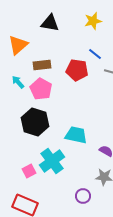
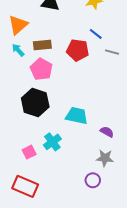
cyan arrow: (18, 82) -> (18, 50), moved
cyan cross: (52, 161) -> (52, 142), size x0.7
purple circle: (83, 196) -> (93, 180), moved

